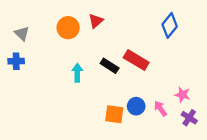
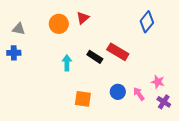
gray triangle: (22, 33) -> (19, 29), turned -32
orange square: (114, 114) -> (83, 99), moved

